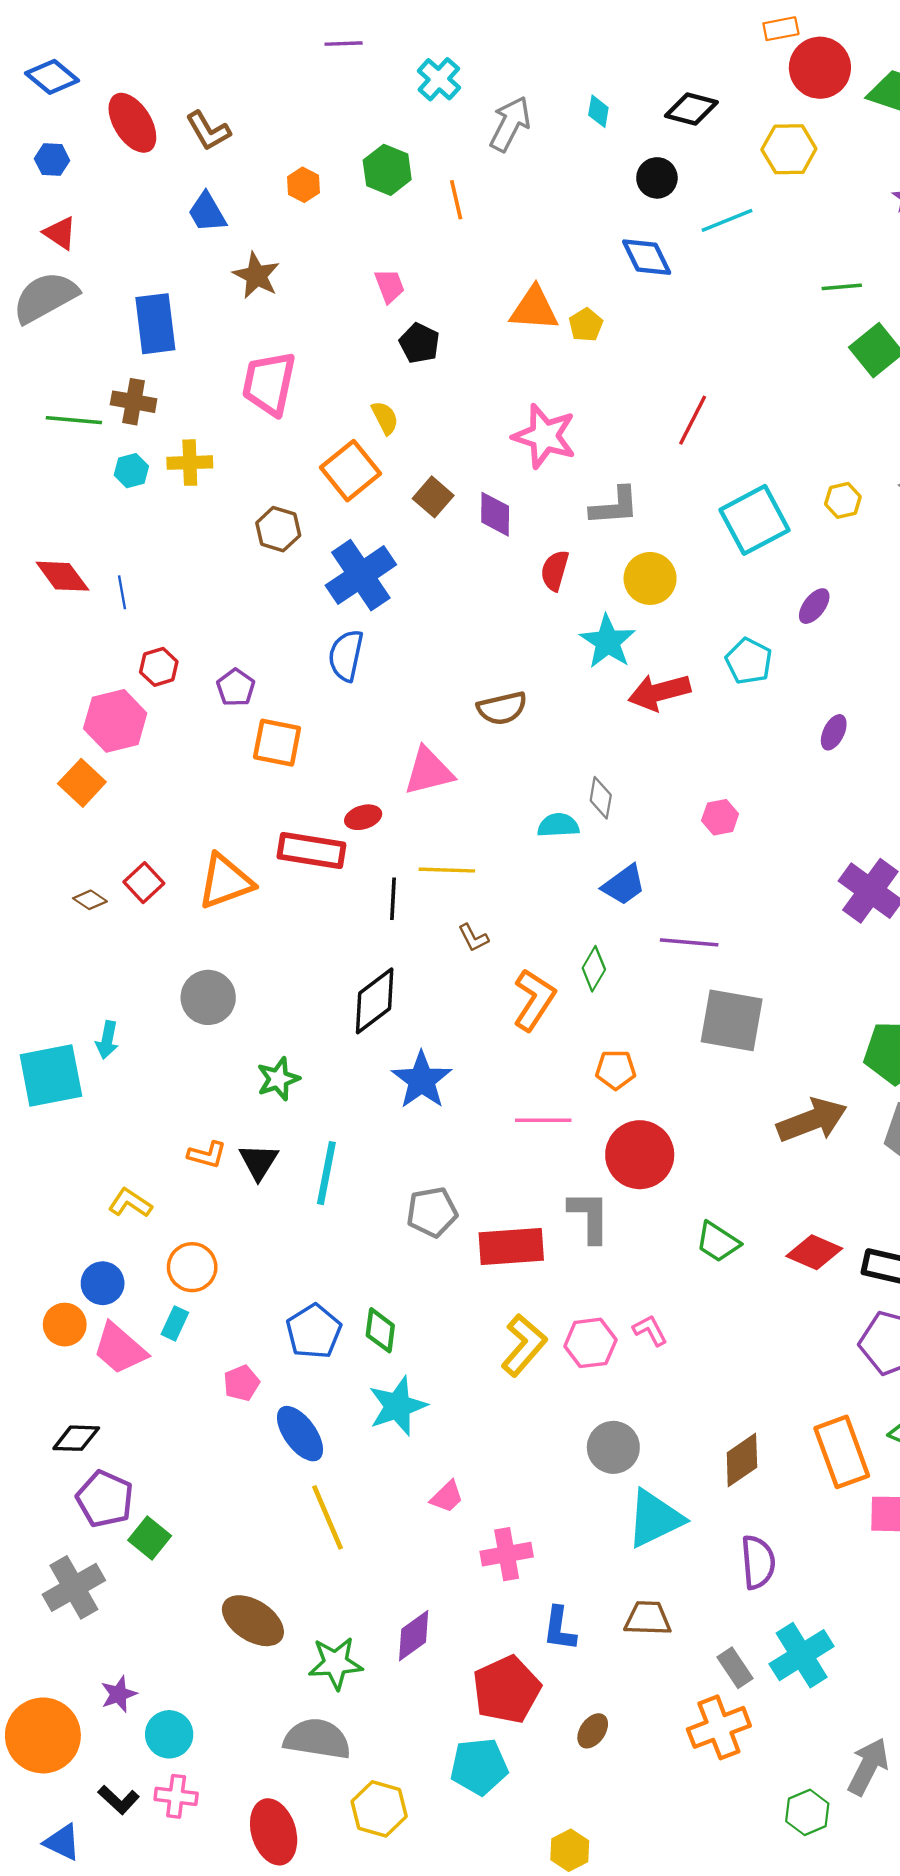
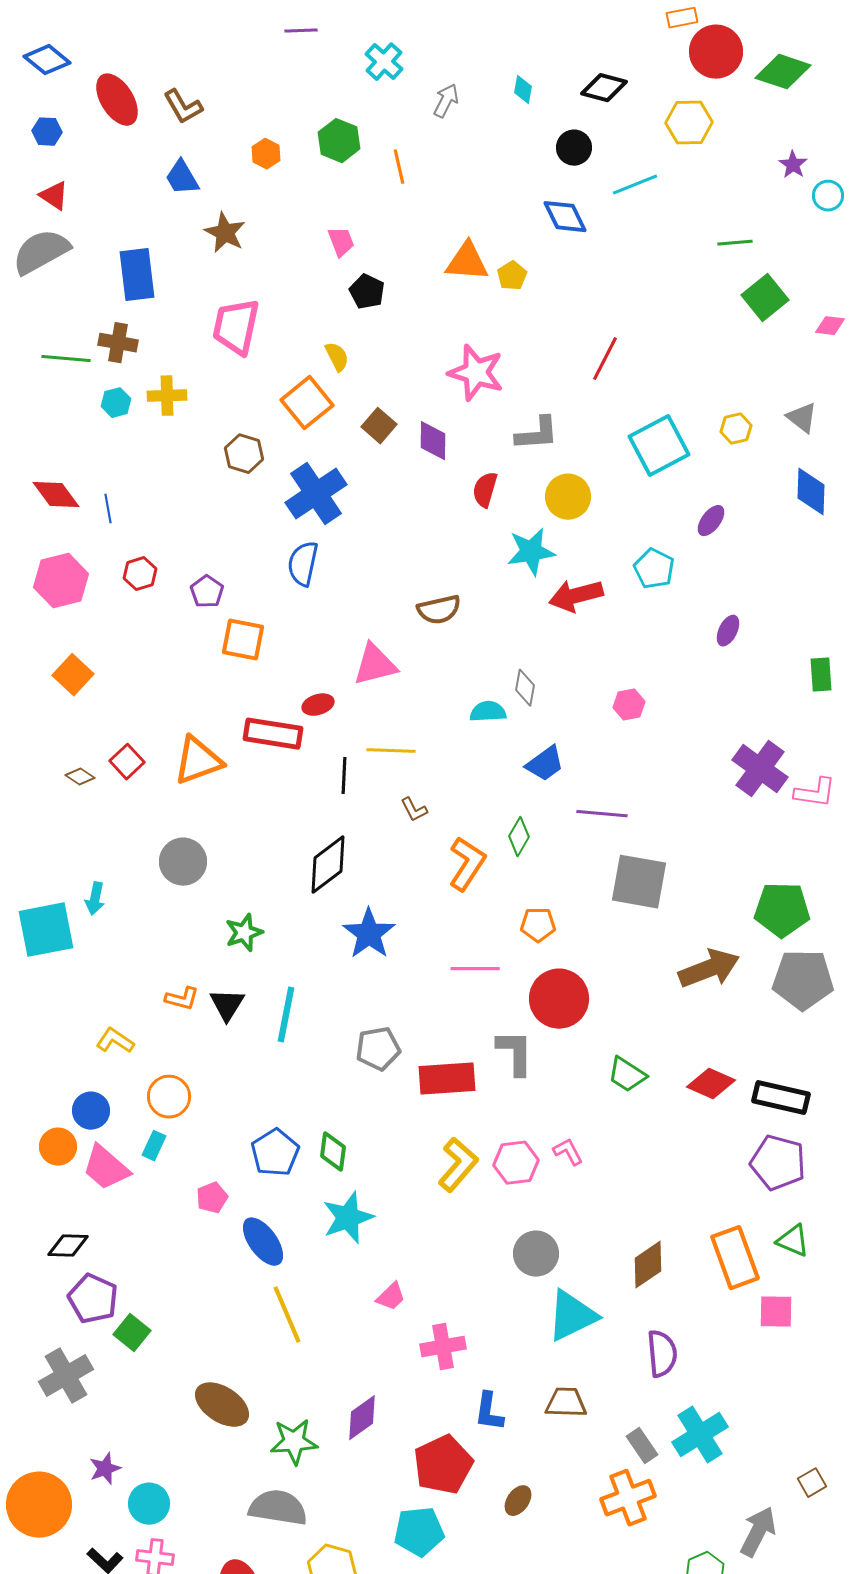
gray arrow: (510, 124) -> (446, 101), size x0.7
cyan star: (608, 642) -> (531, 552), turned 30
pink hexagon: (115, 721) -> (61, 581), moved

